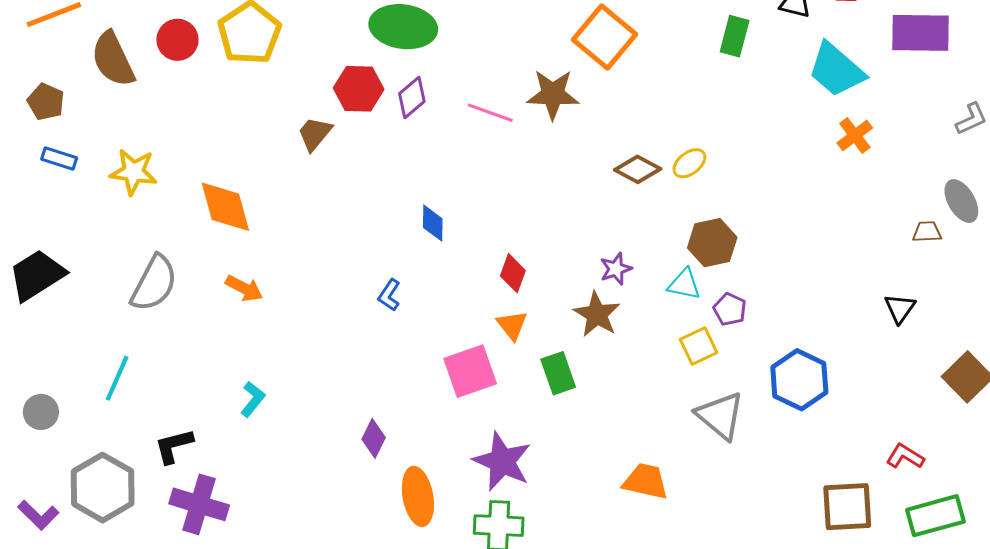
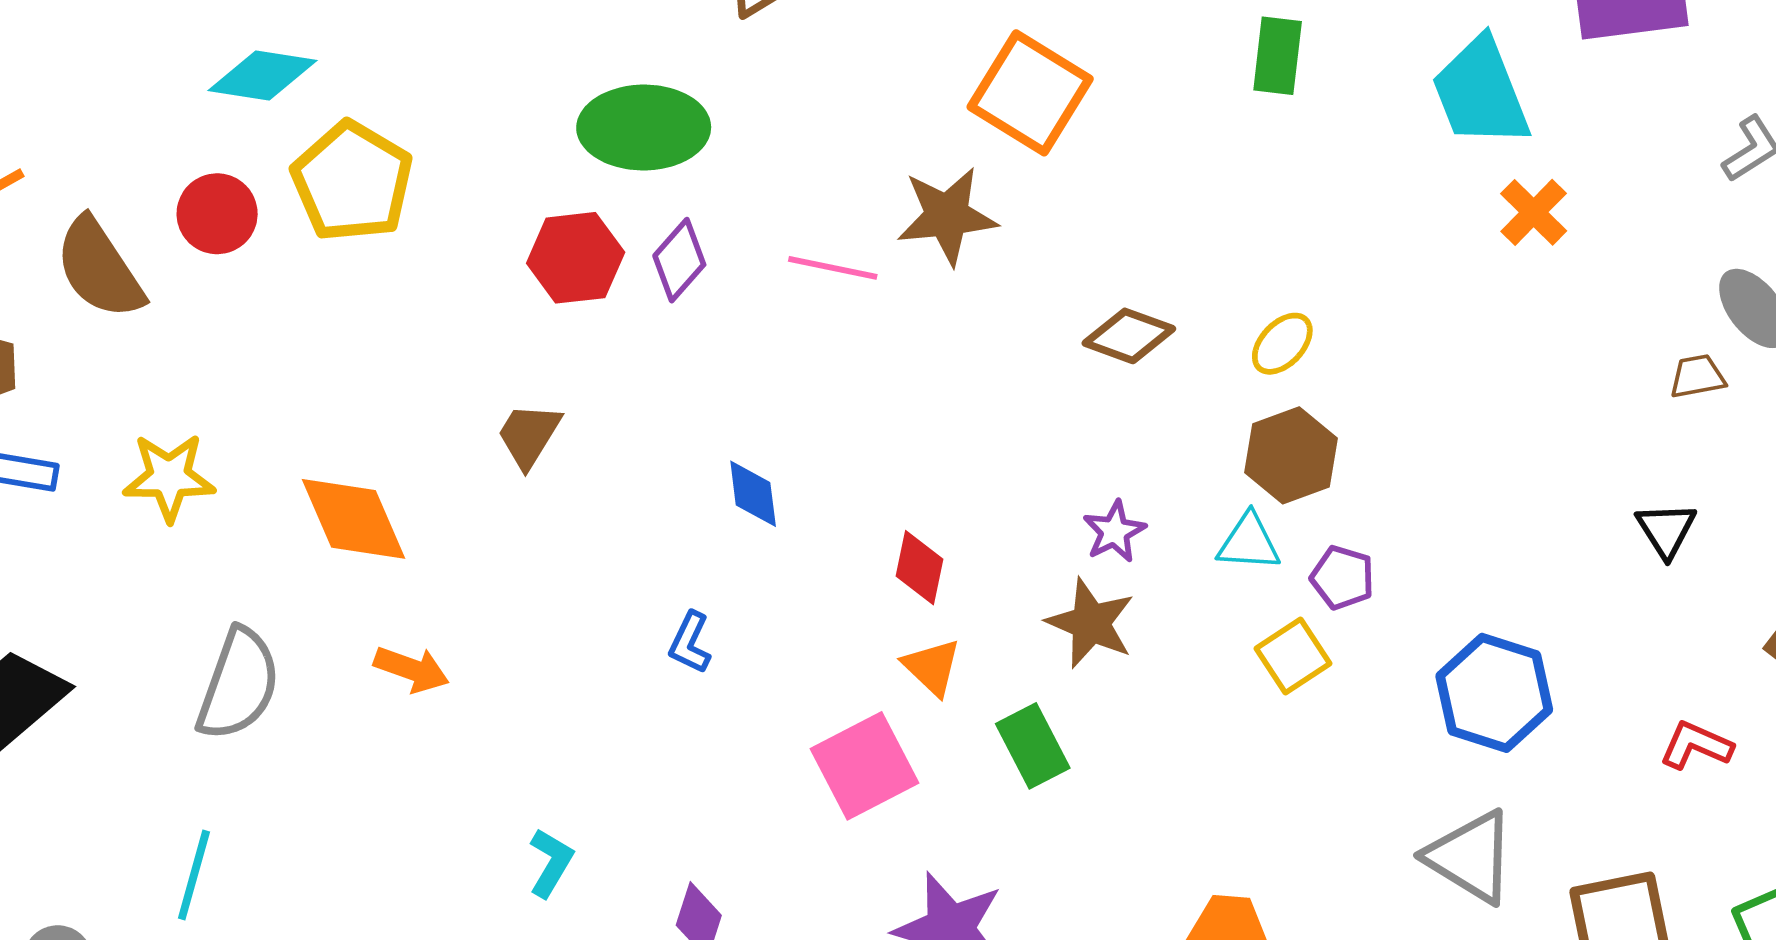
cyan trapezoid: (836, 70) -> (1481, 92), turned 36
brown trapezoid: (315, 134) -> (529, 435), moved
yellow ellipse: (689, 163) -> (1282, 344), moved
cyan L-shape: (253, 399) -> (551, 863), moved
gray triangle: (720, 416) -> (1471, 857), moved
red L-shape: (905, 456) -> (1696, 745), moved

